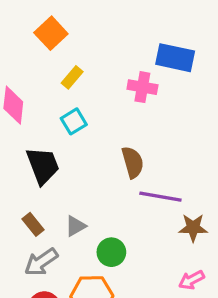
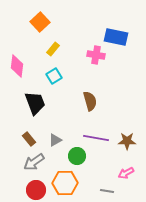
purple line: (160, 197) -> (96, 138), moved

